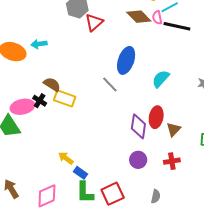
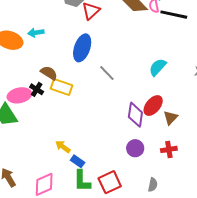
blue ellipse: (126, 60) -> (82, 48), moved
red ellipse: (156, 117) -> (153, 106), turned 30

